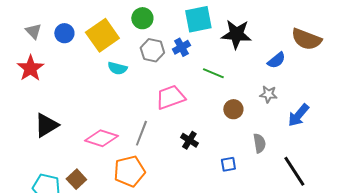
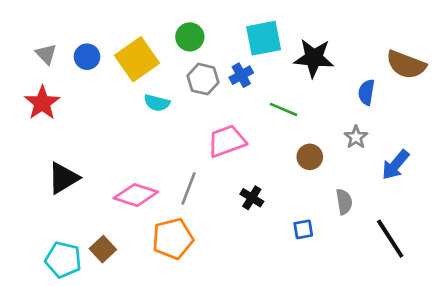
blue semicircle: (276, 60) -> (366, 92), turned 138
gray star: (268, 94) -> (356, 137), turned 30

